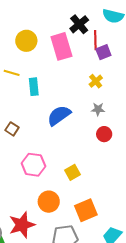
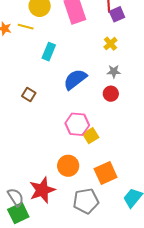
yellow line: (12, 73) -> (26, 27), moved
cyan rectangle: (34, 87) -> (49, 52), turned 30
red circle: (104, 134) -> (111, 94), moved
pink hexagon: (33, 165) -> (77, 124), moved

